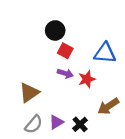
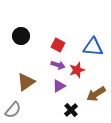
black circle: (55, 30) -> (21, 36), moved
purple triangle: (56, 122) -> (59, 86), moved
gray semicircle: (34, 124) -> (13, 110), moved

